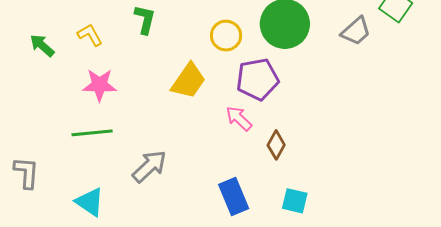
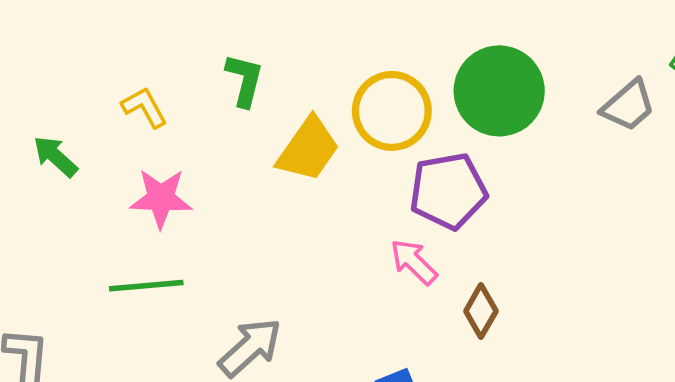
yellow circle: (226, 36) -> (392, 111), size x1.4
green arrow: (42, 45) -> (55, 156), moved
yellow trapezoid: (188, 81) -> (308, 149), moved

